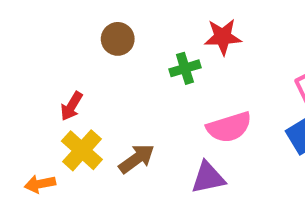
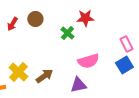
green cross: (185, 68) -> (67, 33), turned -32
red arrow: (71, 106) -> (12, 24), moved

